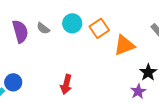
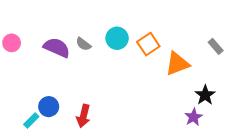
purple semicircle: (20, 31) -> (57, 48), turned -50
red arrow: (66, 84) -> (83, 116), moved

